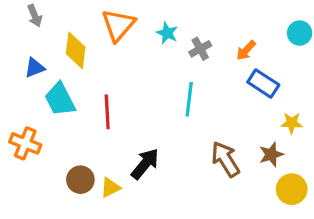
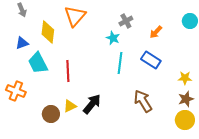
cyan star: (167, 33) -> (113, 38), moved
gray cross: (200, 49) -> (126, 21), moved
blue rectangle: (263, 83) -> (151, 60), moved
brown star: (271, 154) -> (186, 99), moved
yellow triangle: (110, 188) -> (70, 106), moved

